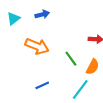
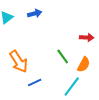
orange arrow: (37, 46) -> (19, 62), moved, turned 35

